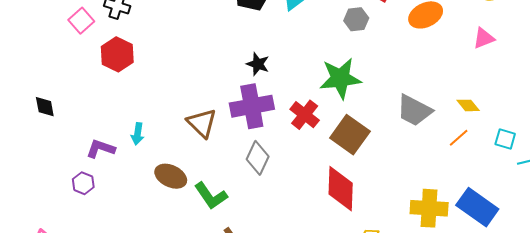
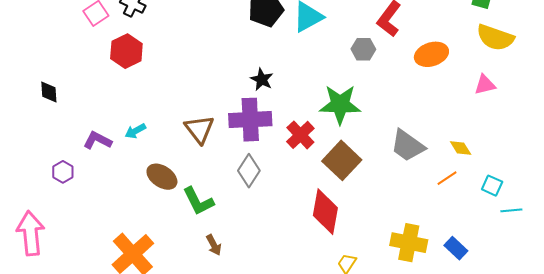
cyan arrow: (138, 134) -> (135, 131), turned 45
purple hexagon: (83, 183) -> (63, 172), moved
blue rectangle: (477, 207) -> (456, 248), size x0.6

